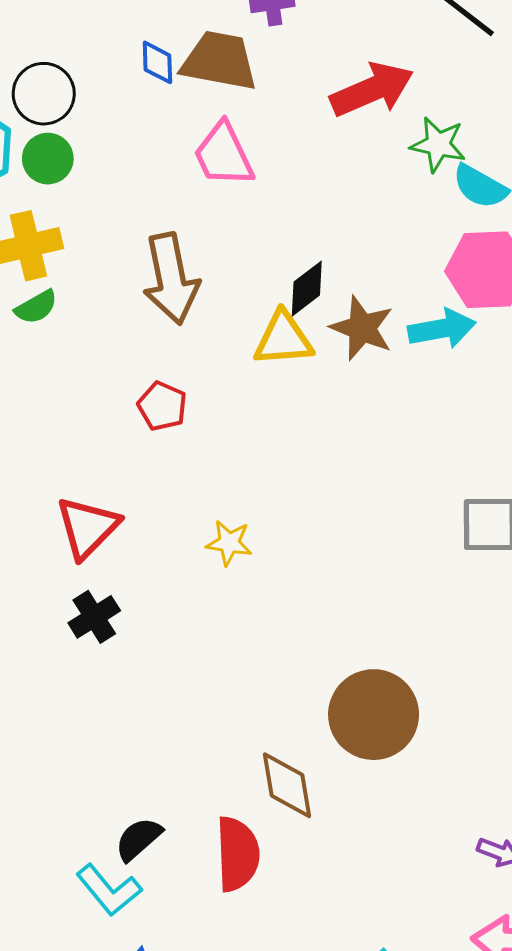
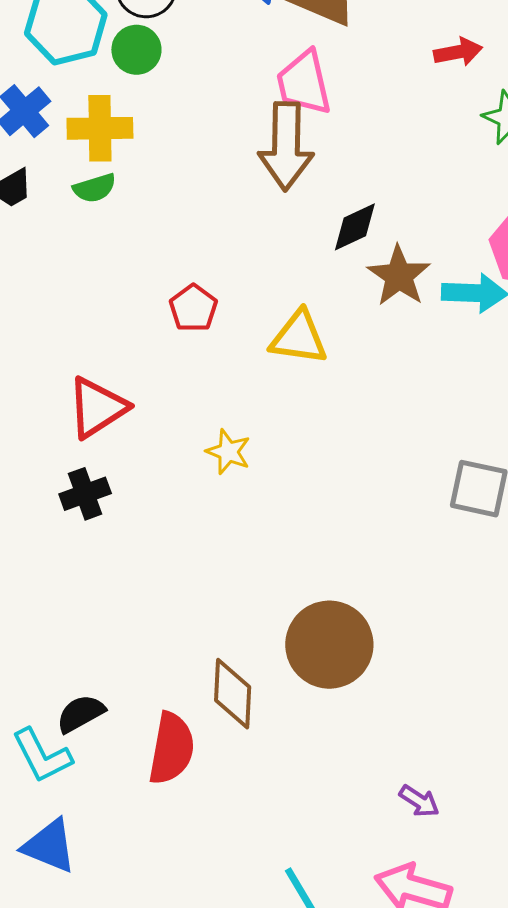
red arrow: (372, 90) -> (458, 52), size x0.6
brown arrow: (171, 279) -> (286, 146), moved
yellow triangle: (283, 339) -> (299, 338), moved

